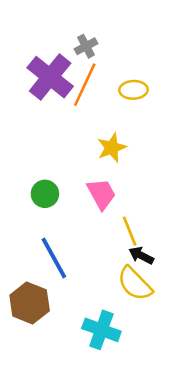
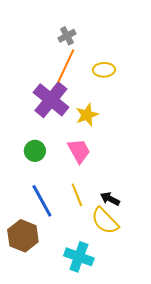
purple cross: (50, 77) -> (51, 100), moved
yellow line: (130, 231) -> (77, 195), moved

